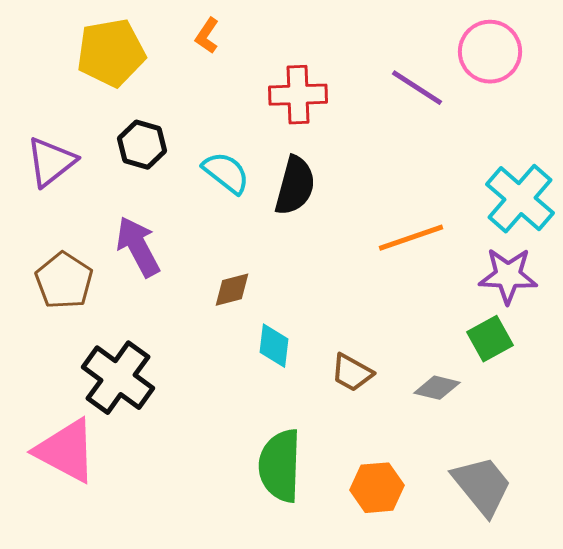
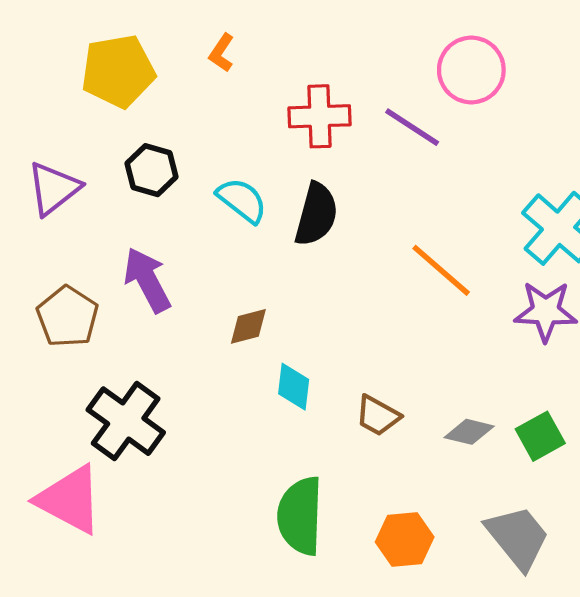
pink circle: (490, 52) -> (471, 70), moved
purple line: (417, 88) -> (412, 127), moved
orange line: (411, 238) -> (441, 270), turned 60
green square: (490, 339) -> (540, 436), moved

